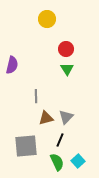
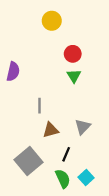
gray triangle: (66, 117) -> (83, 127), moved
gray square: (26, 146) -> (29, 161), turned -35

